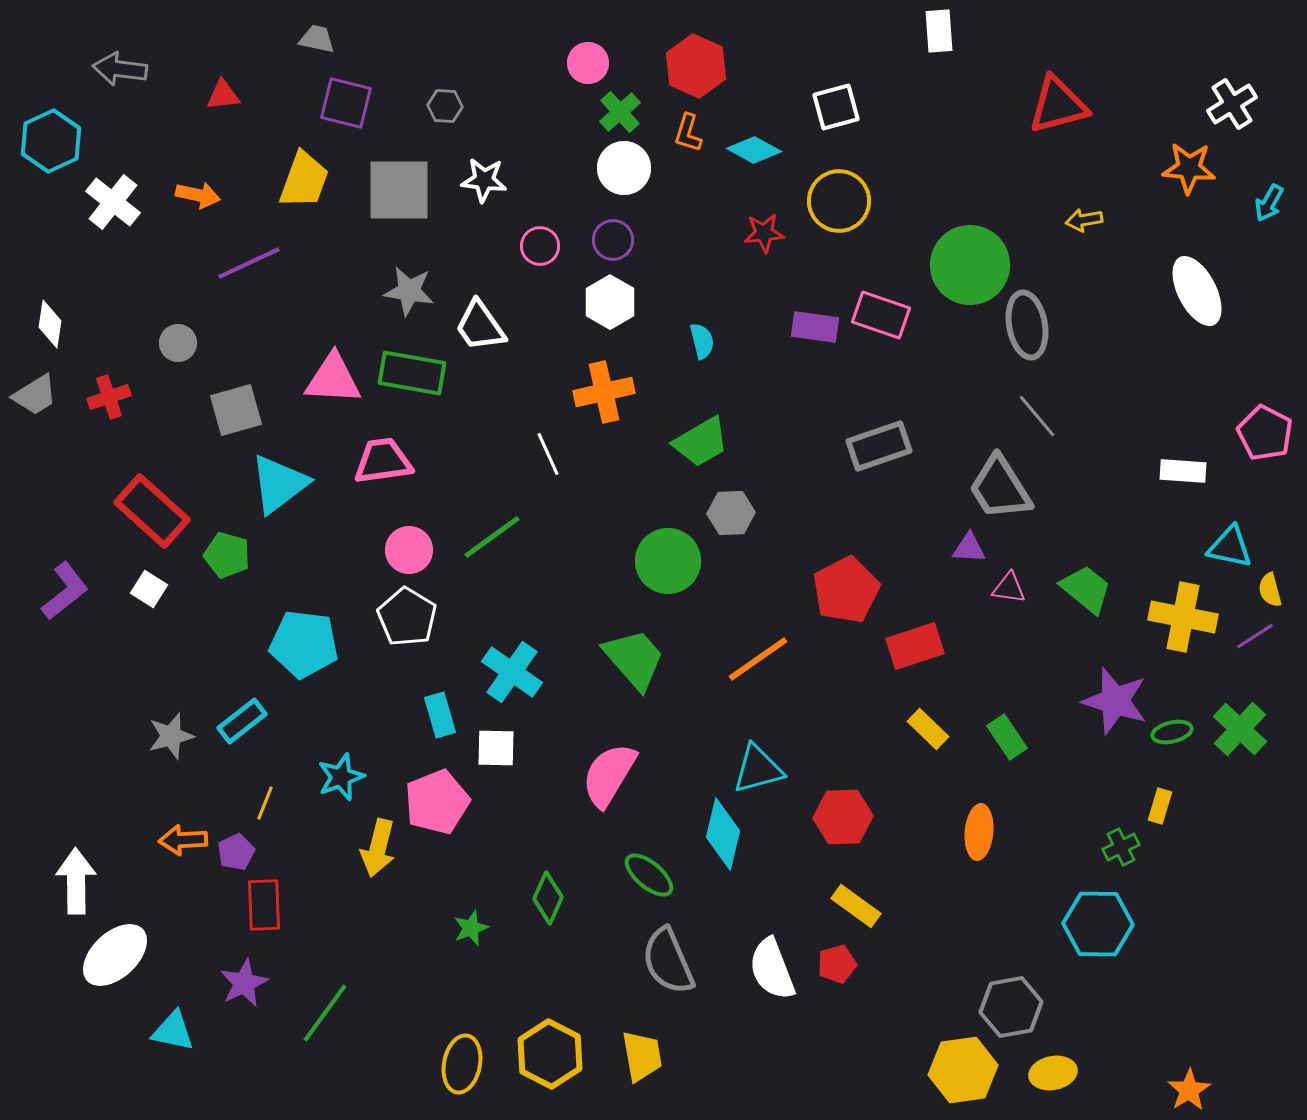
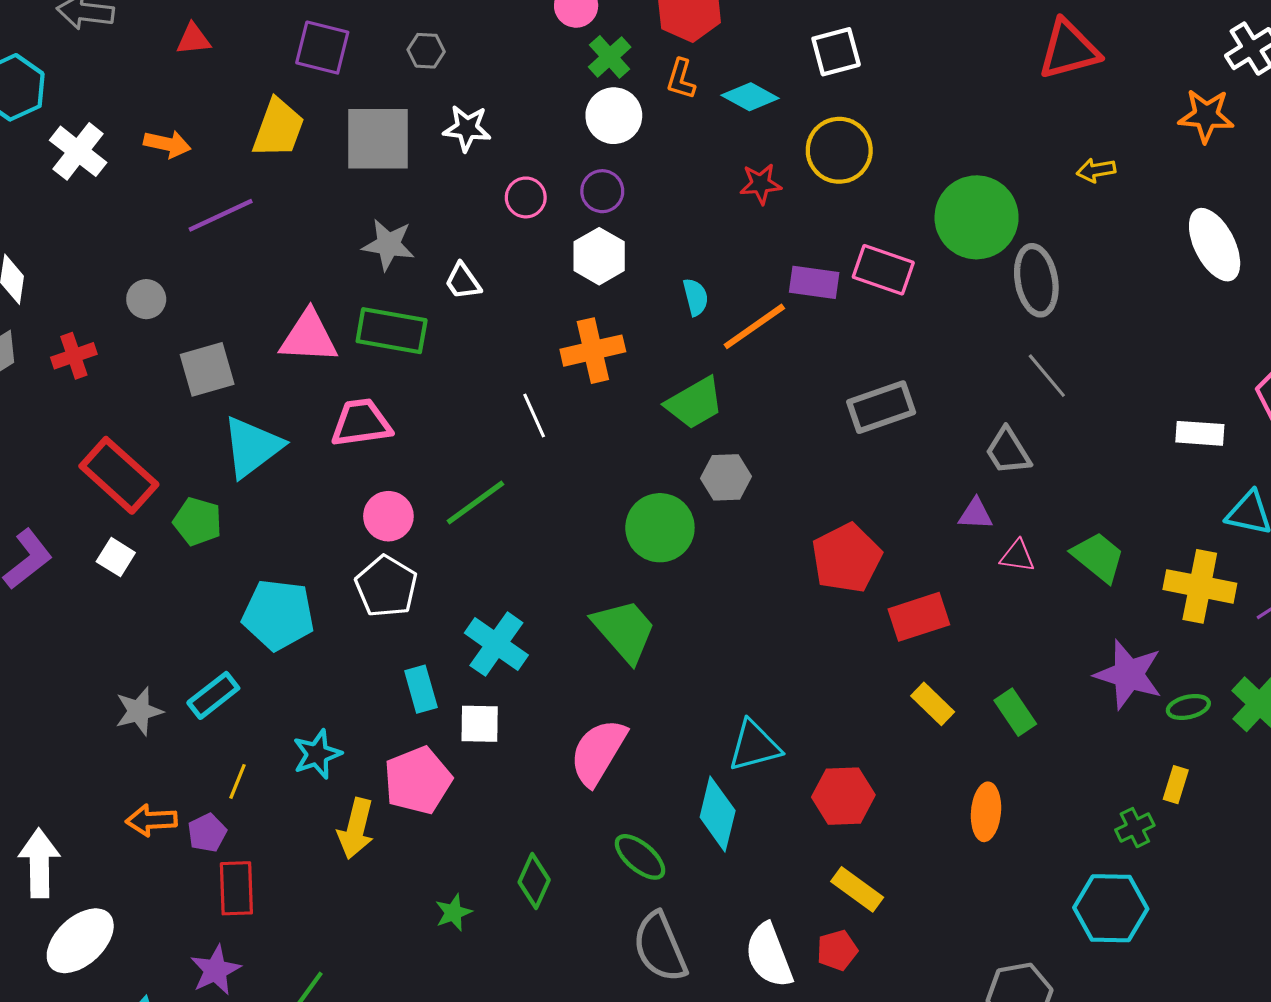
white trapezoid: (480, 326) -> (463, 281), size x0.7
gray trapezoid: (1000, 488) -> (1008, 451), size x0.7
orange line: (758, 659) -> (754, 326), moved

